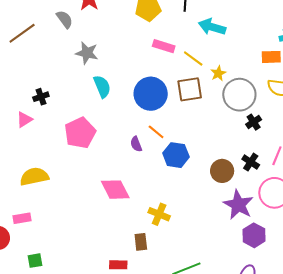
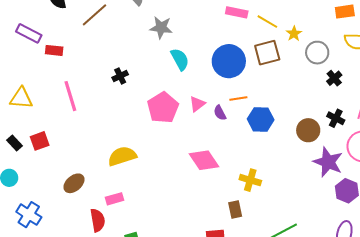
gray circle: (239, 95) -> (317, 53), size x0.7
pink triangle: (24, 120) -> (197, 104), moved
orange line: (156, 132) -> (238, 99), turned -42

